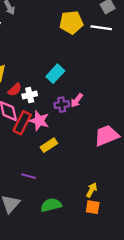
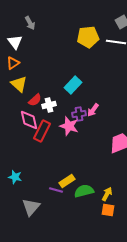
pink star: (39, 121) -> (69, 126), moved
yellow rectangle: (49, 145) -> (67, 181), moved
purple line: (29, 176) -> (56, 190), moved
green semicircle: (51, 205) -> (84, 191), moved

